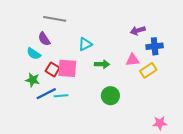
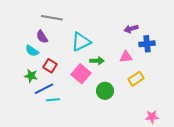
cyan triangle: (85, 44) -> (81, 42), size x1.5
pink square: (67, 68) -> (81, 74), moved, turned 36
yellow rectangle: (148, 70) -> (136, 79), moved
cyan line: (61, 96) -> (53, 100), moved

